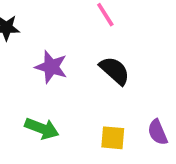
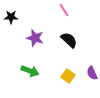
yellow square: (113, 138) -> (68, 76), turned 32

